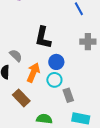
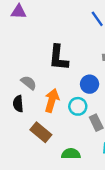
blue circle: (56, 62) -> (90, 84), moved

